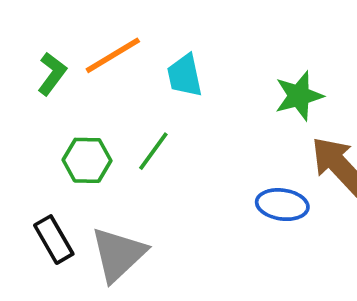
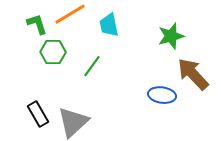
green L-shape: (52, 74) -> (37, 24), turned -55
green hexagon: (87, 160) -> (53, 52), moved

